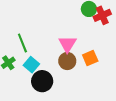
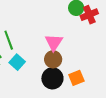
orange square: (90, 58) -> (76, 78), moved
black circle: (42, 81) -> (52, 78), moved

